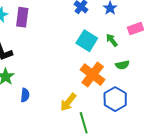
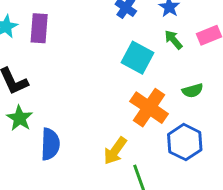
green arrow: (112, 40) -> (173, 40), moved
blue semicircle: (25, 95) -> (50, 144), size x1.5

